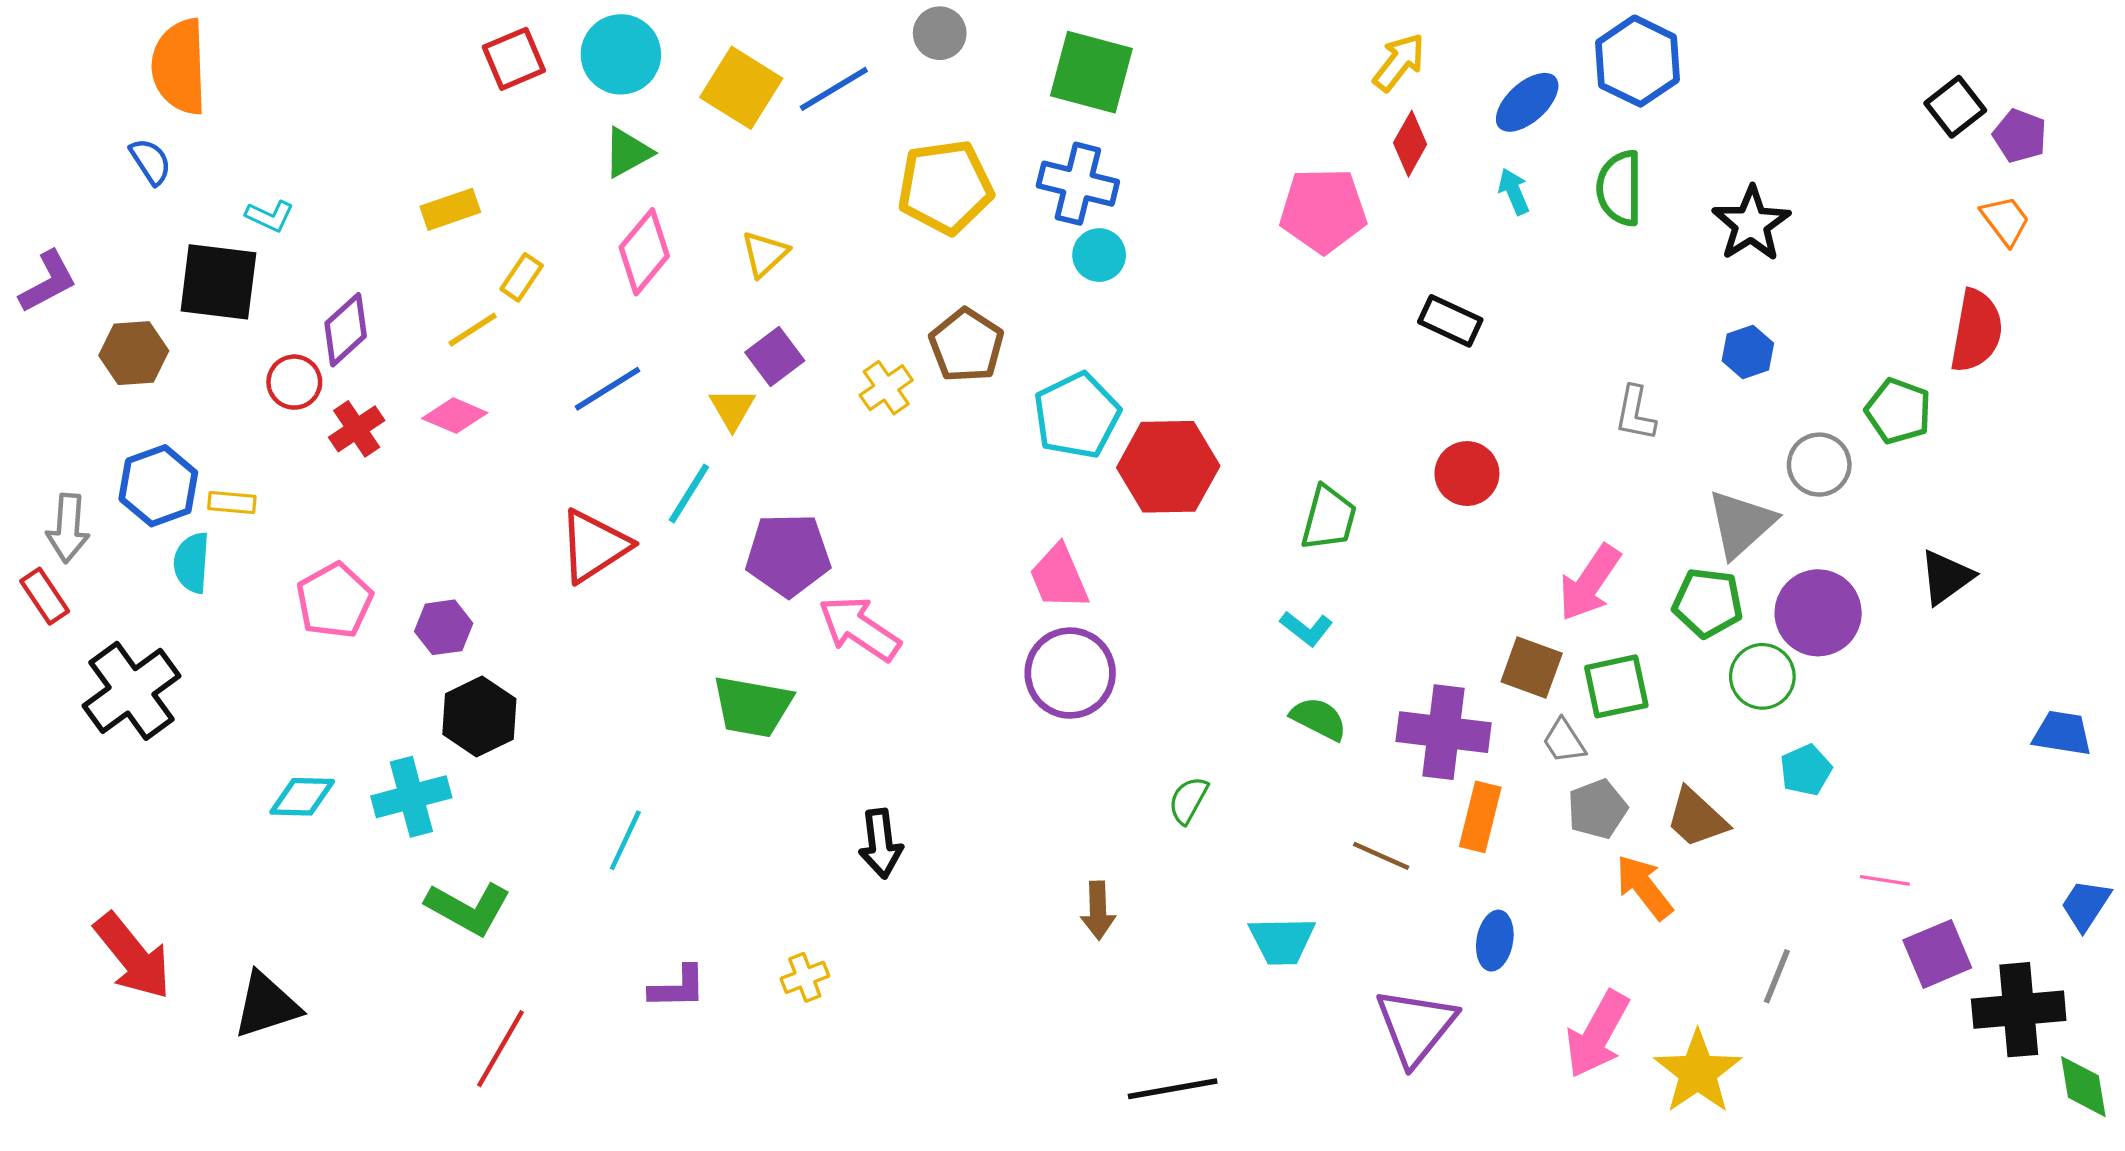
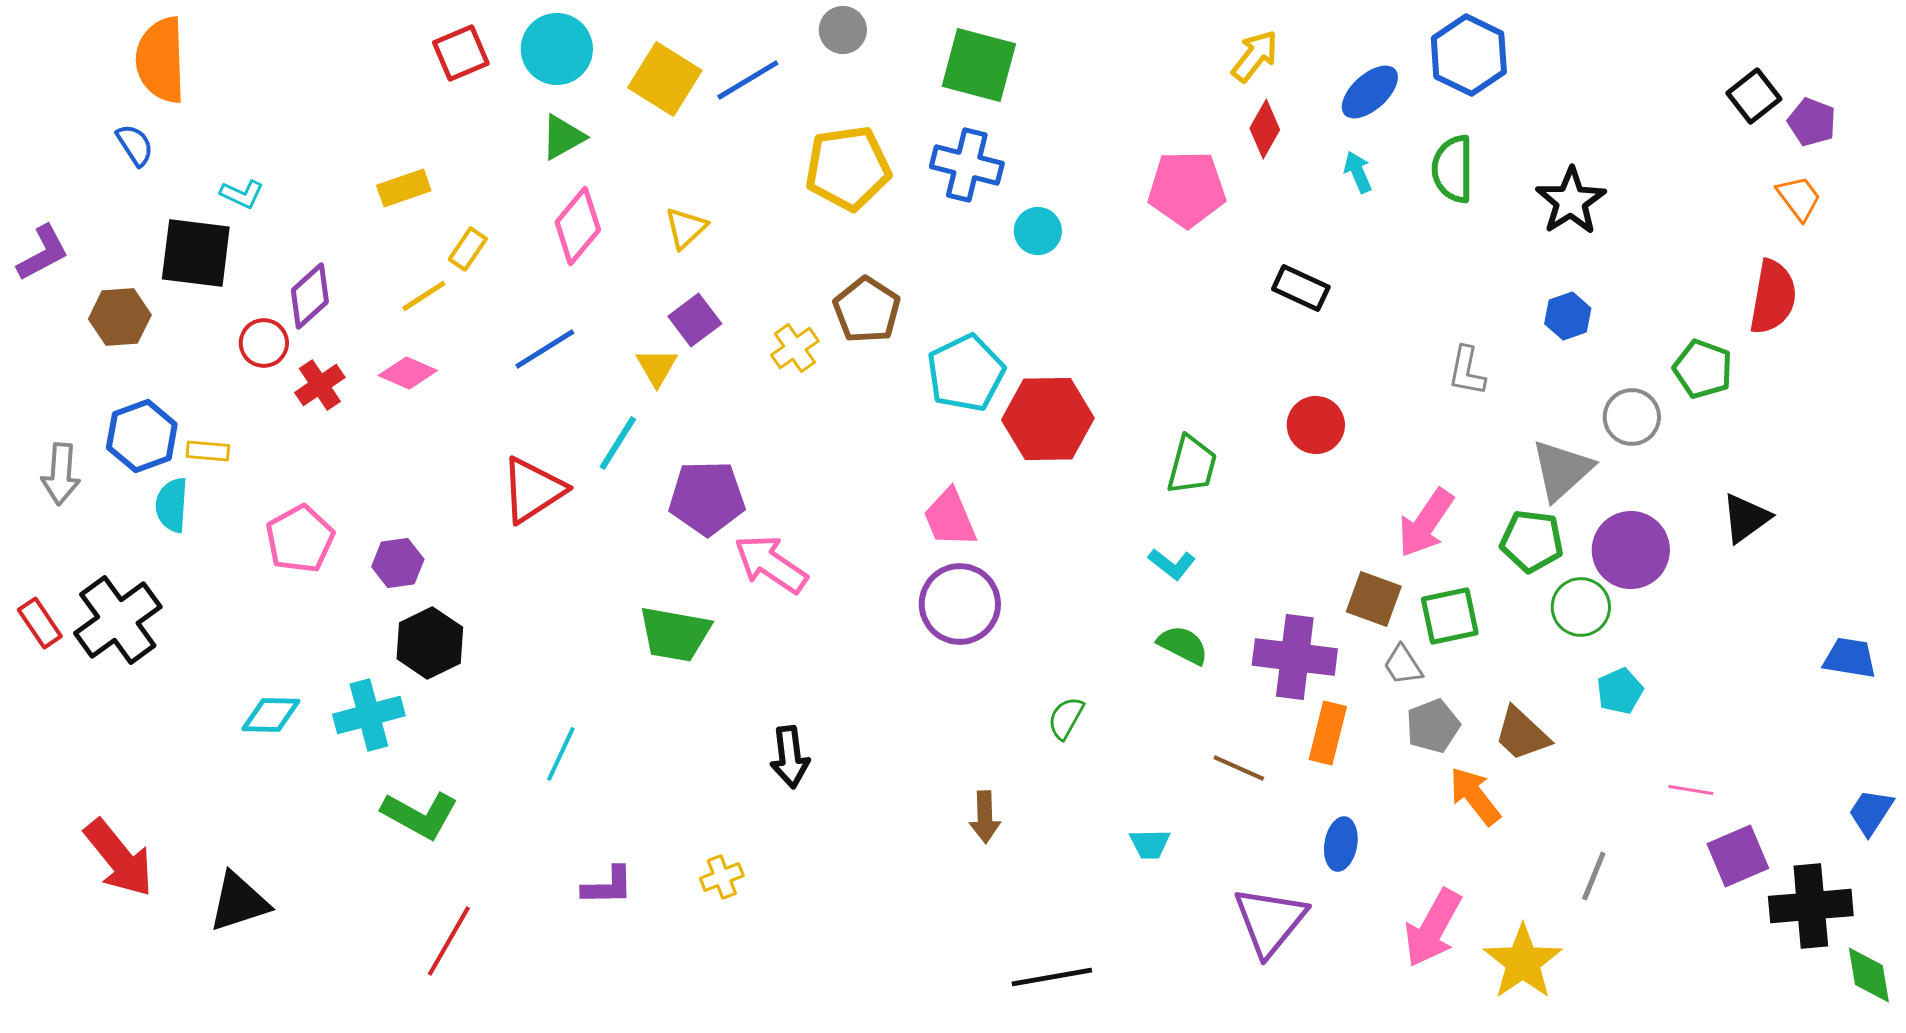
cyan circle: (1099, 255) -> (1038, 231), moved
red rectangle: (45, 596) -> (40, 623), moved
cyan trapezoid: (1282, 941) -> (1150, 844), size x0.7

